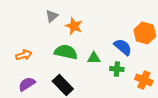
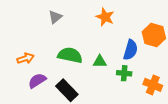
orange star: (74, 26) -> (105, 17), moved
blue semicircle: (123, 47) -> (131, 50), turned 66
purple semicircle: (27, 84) -> (37, 81), moved

